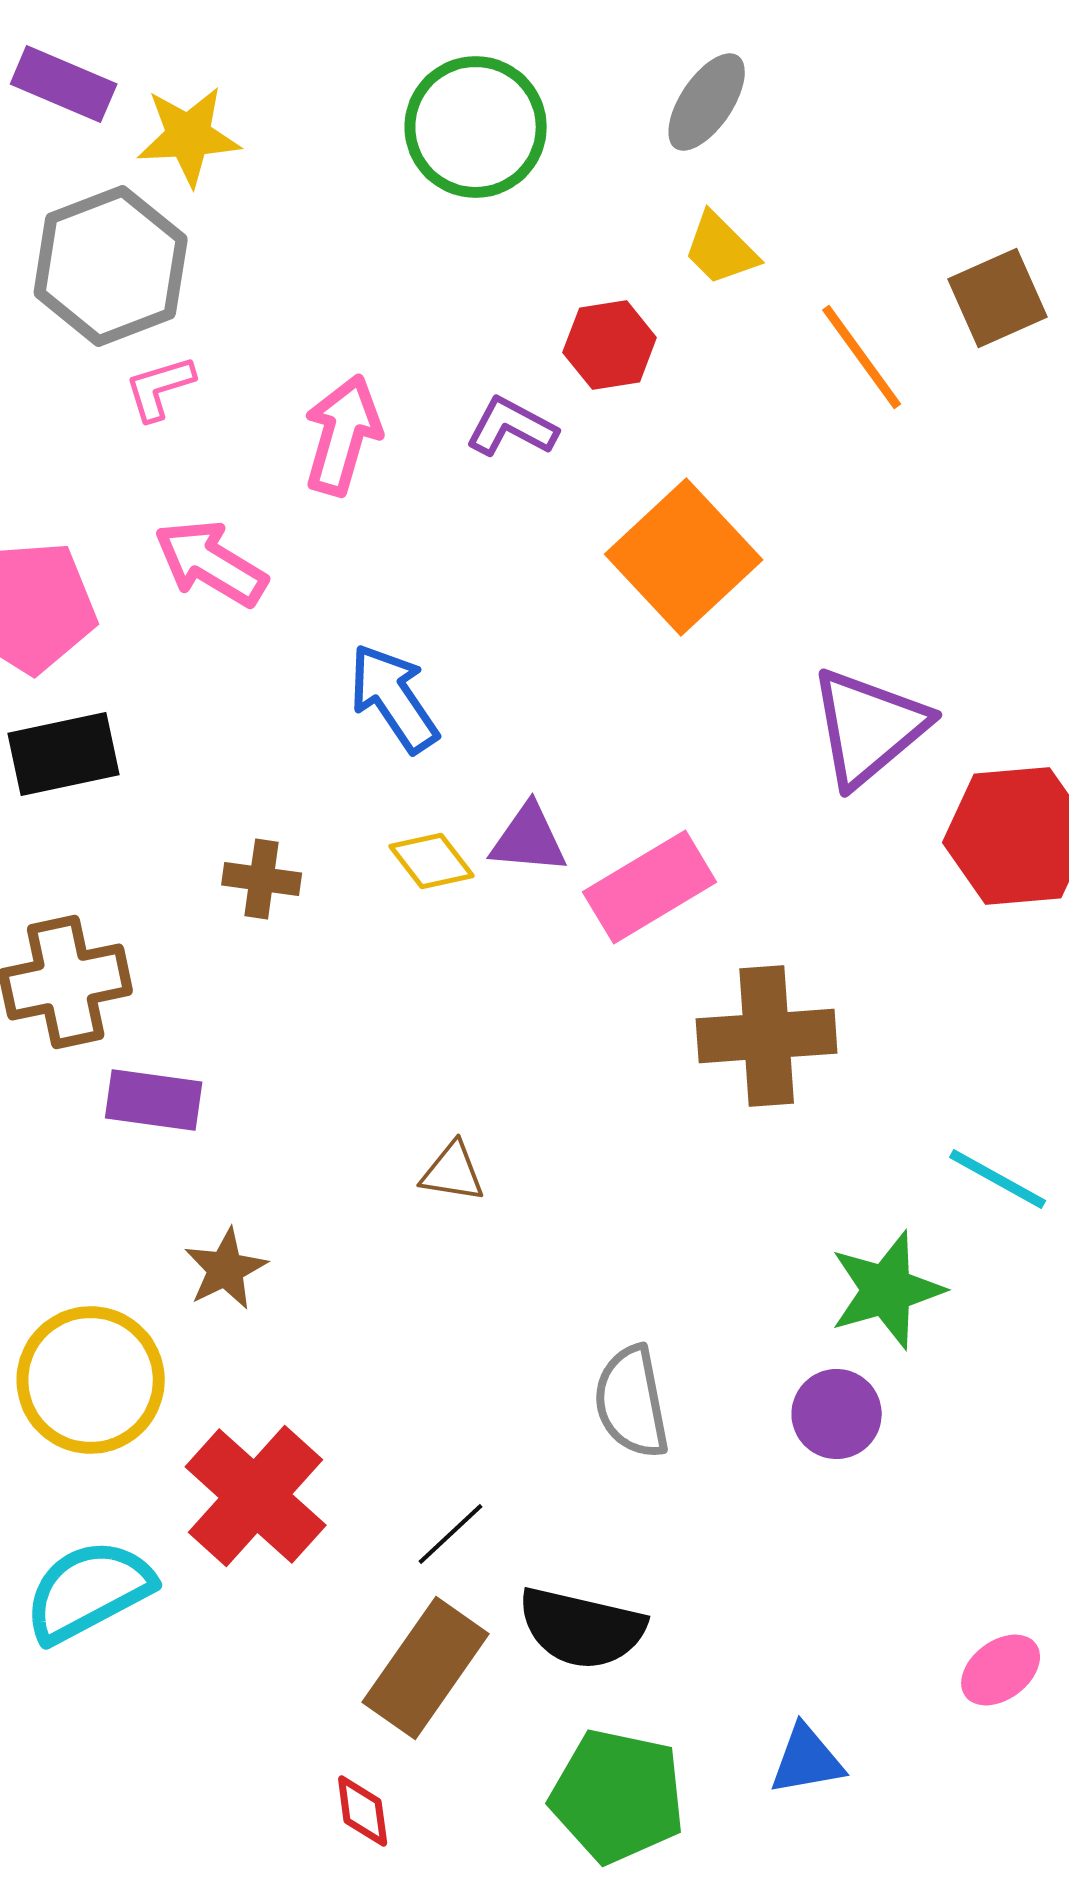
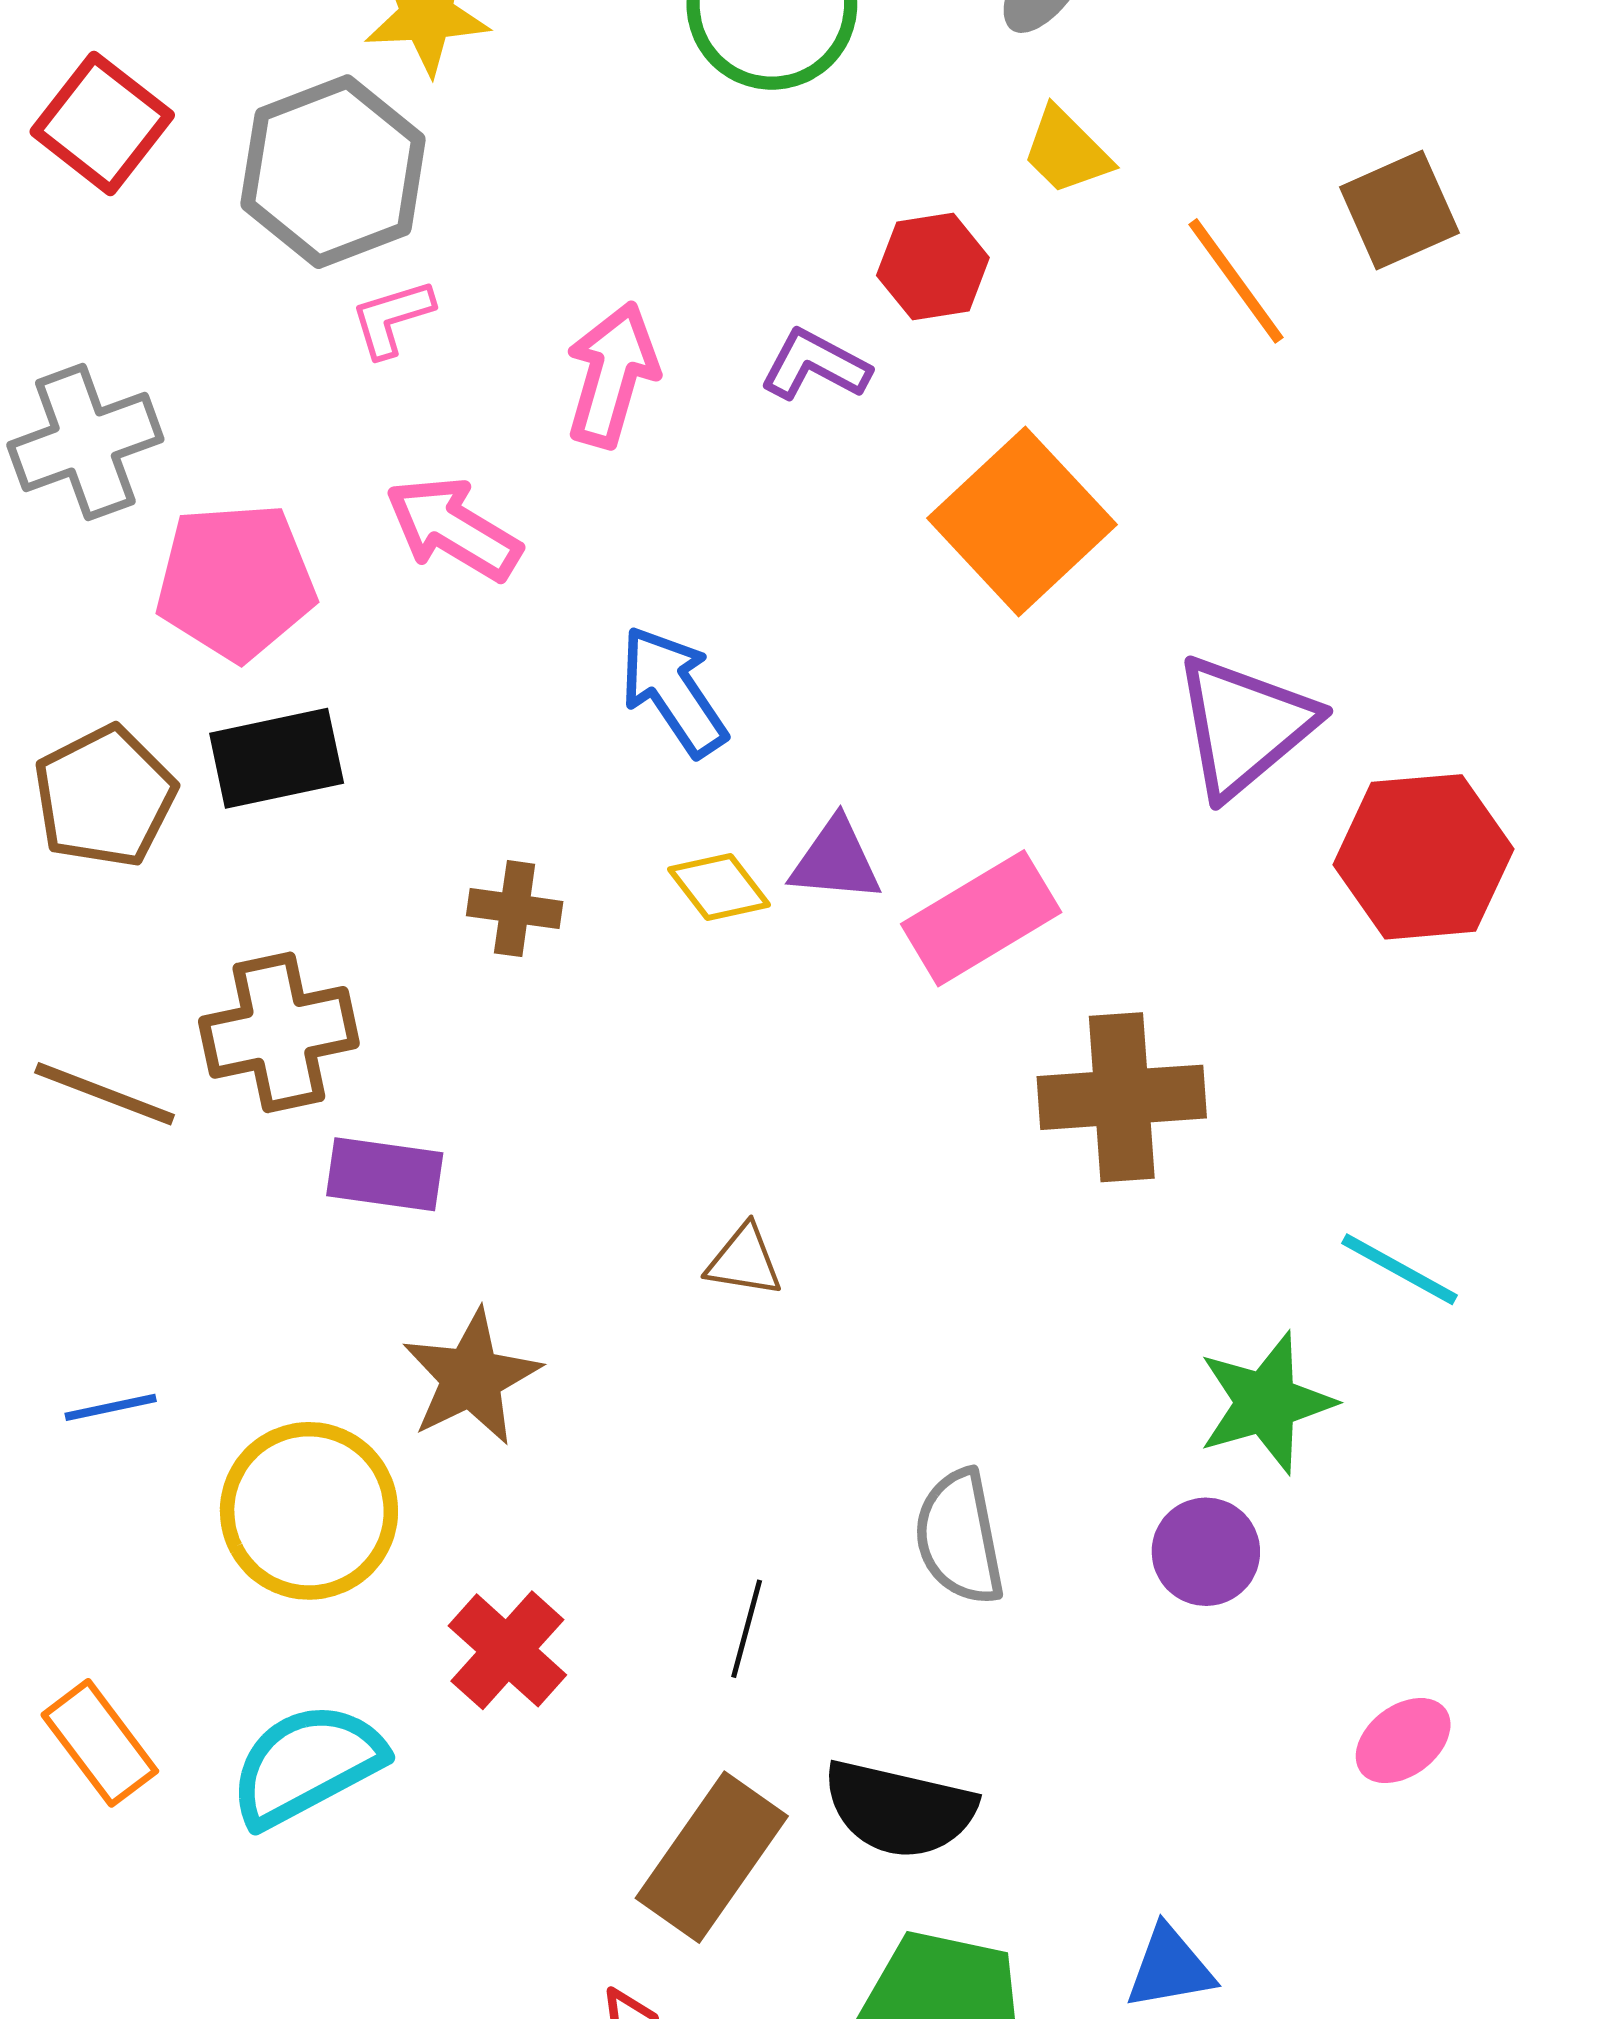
brown star: (226, 1269) -> (471, 1377), size x1.4
red cross: (256, 1496) -> (507, 1650), size x0.7
black line: (451, 1534) -> (747, 1629), moved, turned -32
pink ellipse: (1001, 1670) -> (1403, 1741), moved

